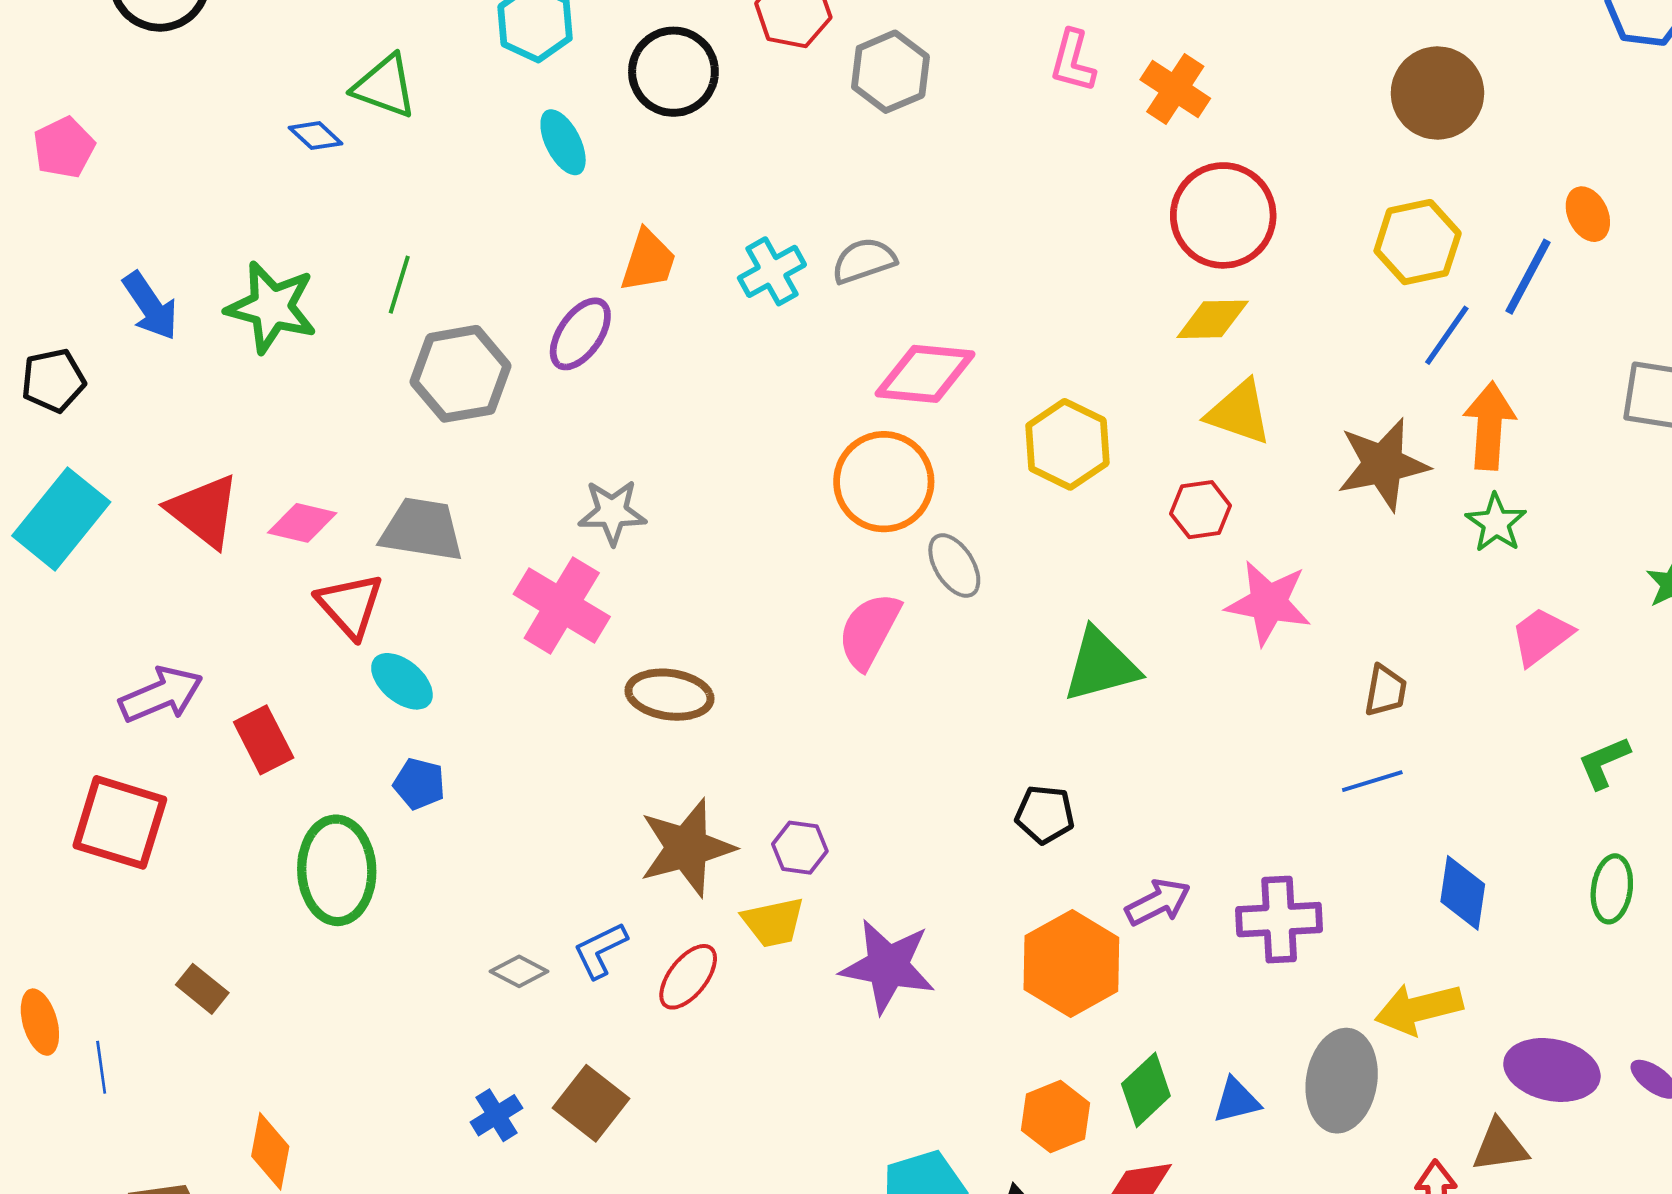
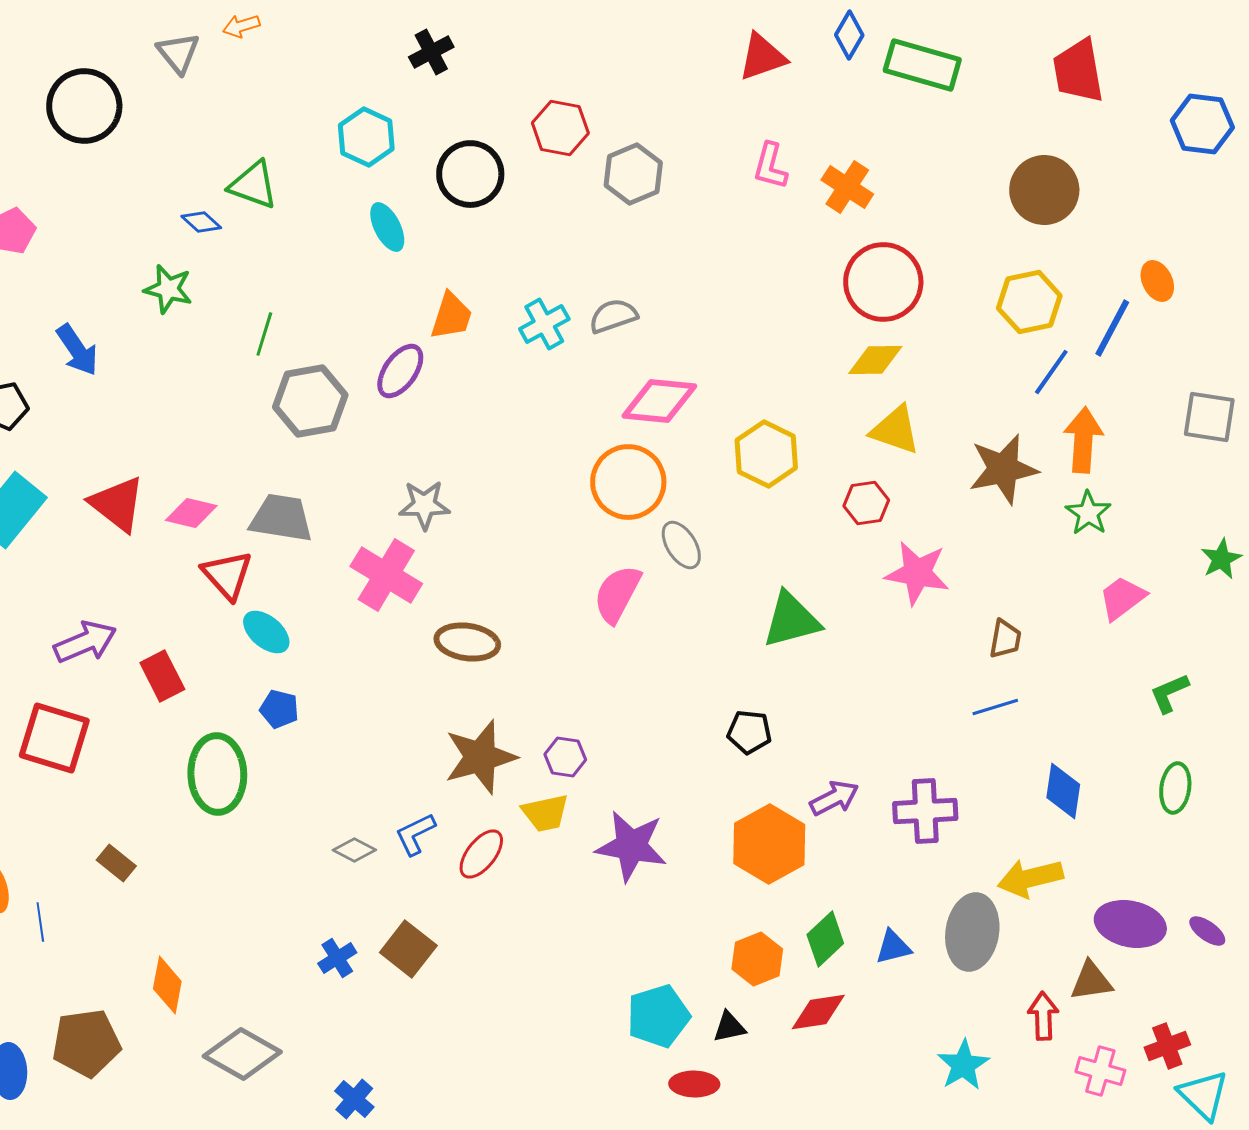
green star: (272, 307) -> (168, 289), moved, size x0.7

